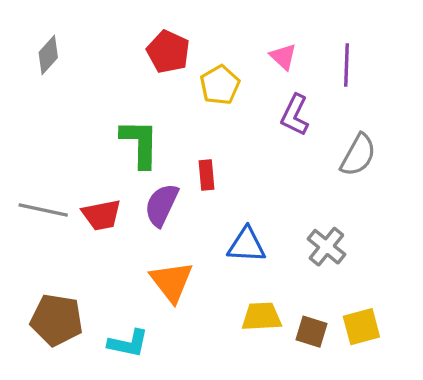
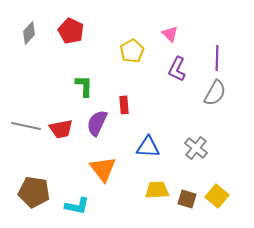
red pentagon: (168, 52) -> (71, 31), moved
purple line: (346, 65) -> (217, 58), moved
green L-shape: (140, 143) -> (84, 86), size x0.7
yellow square: (361, 327) -> (217, 196), turned -35

